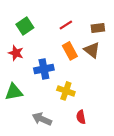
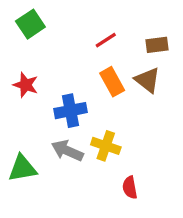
green square: (25, 26) -> (30, 24), moved
green triangle: (14, 92) -> (22, 168), moved
gray arrow: (42, 119) -> (67, 151), moved

